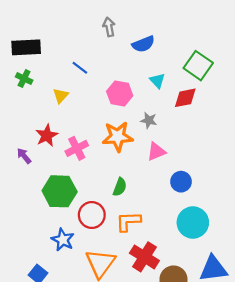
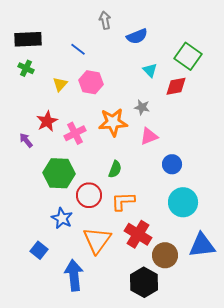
blue line: (80, 68) -> (78, 49), moved
pink hexagon: (120, 94) -> (91, 82), moved

